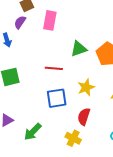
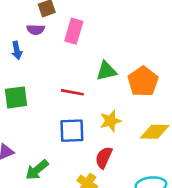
purple semicircle: (20, 22) -> (36, 30), turned -128

